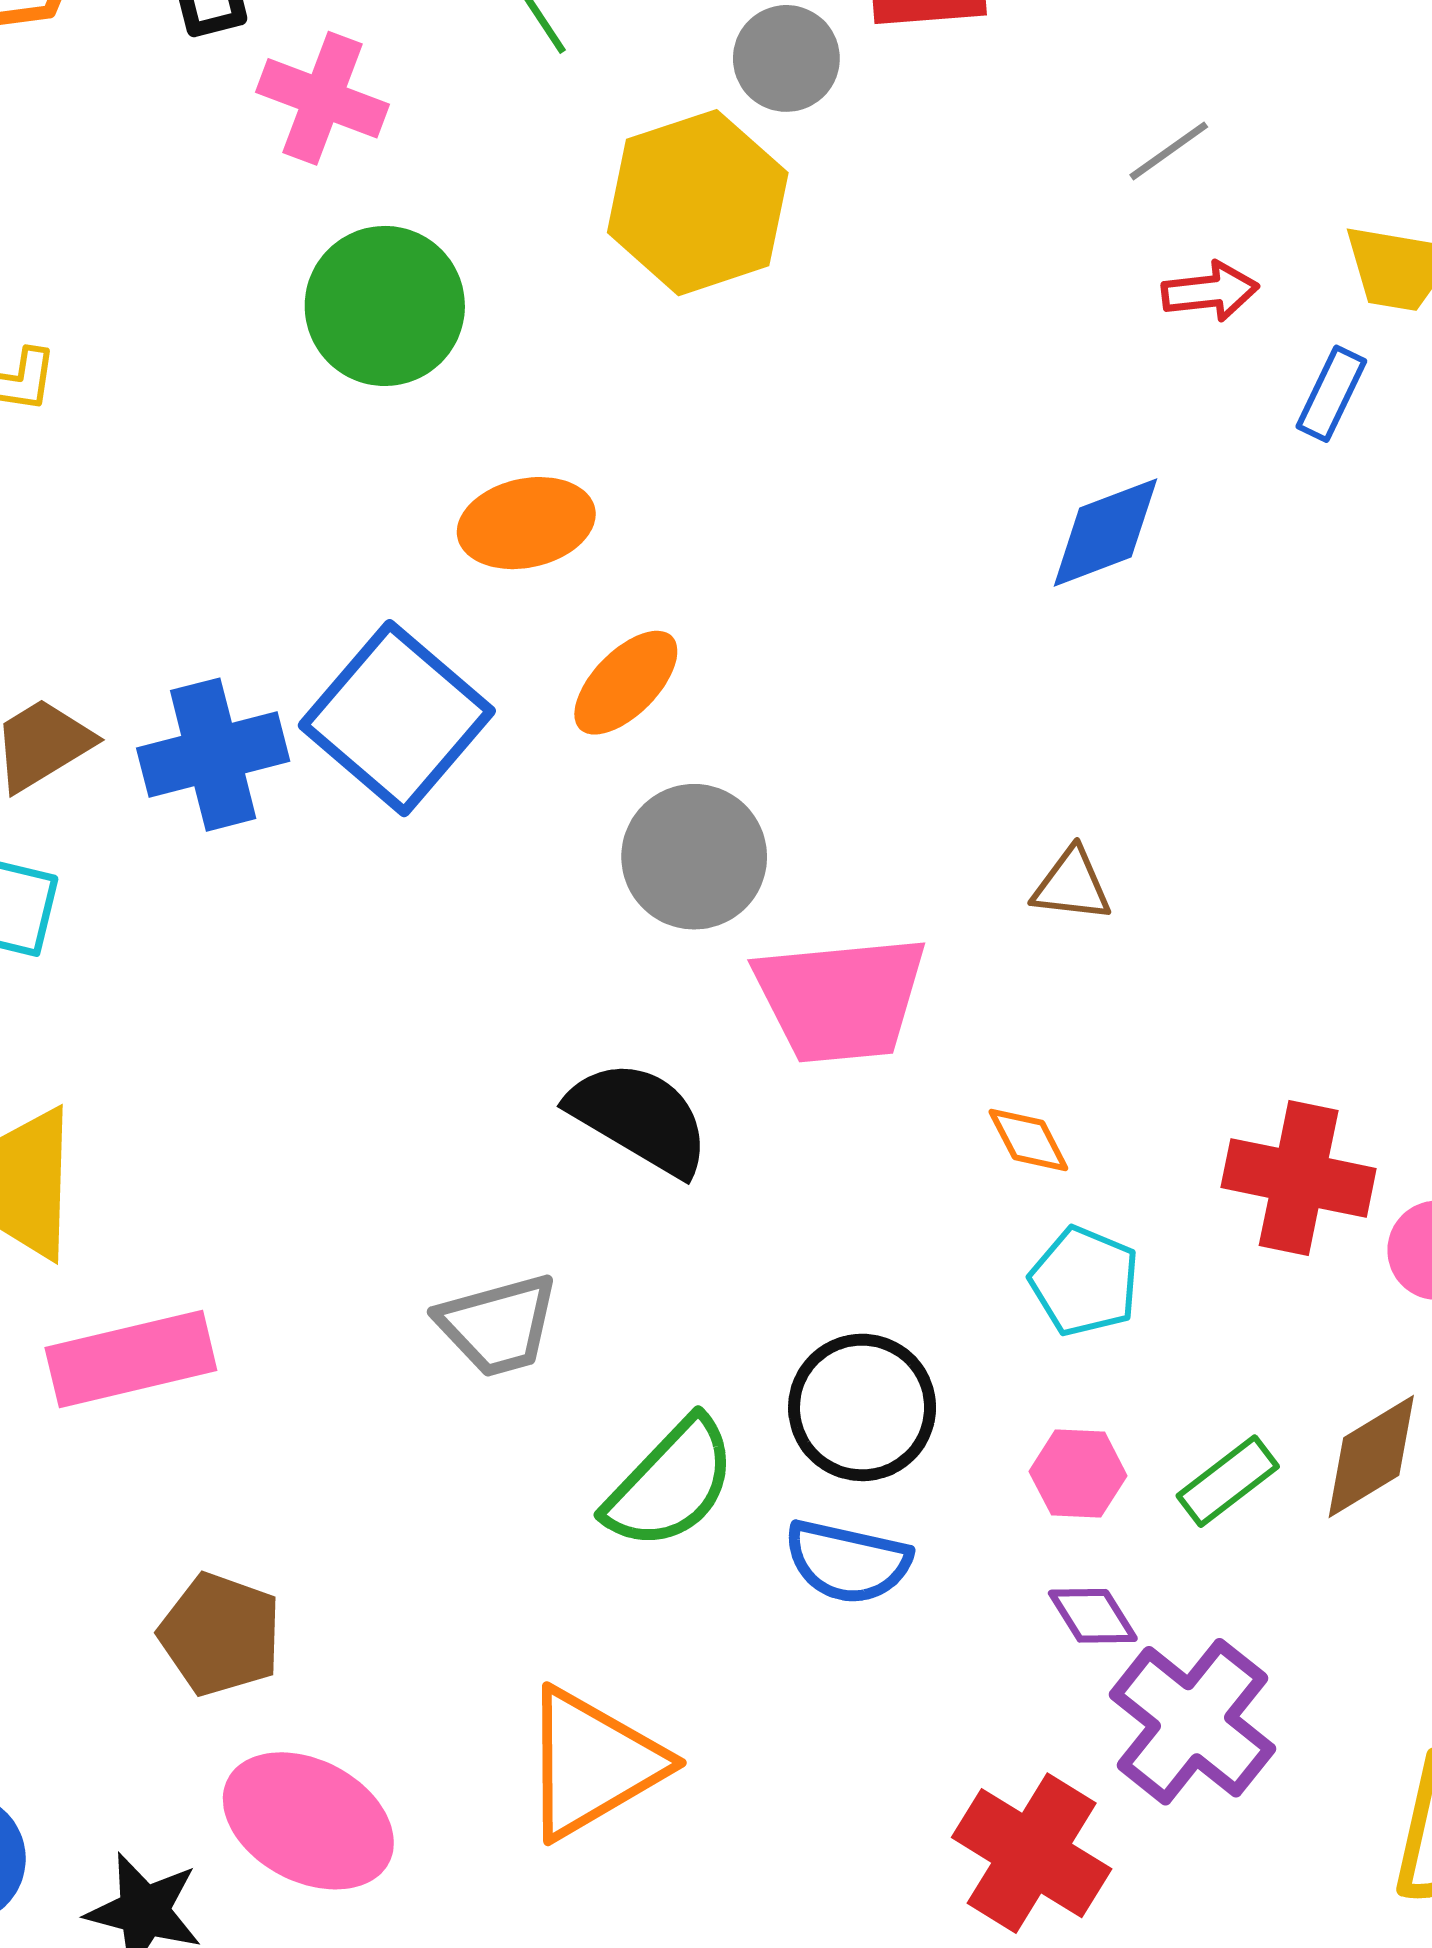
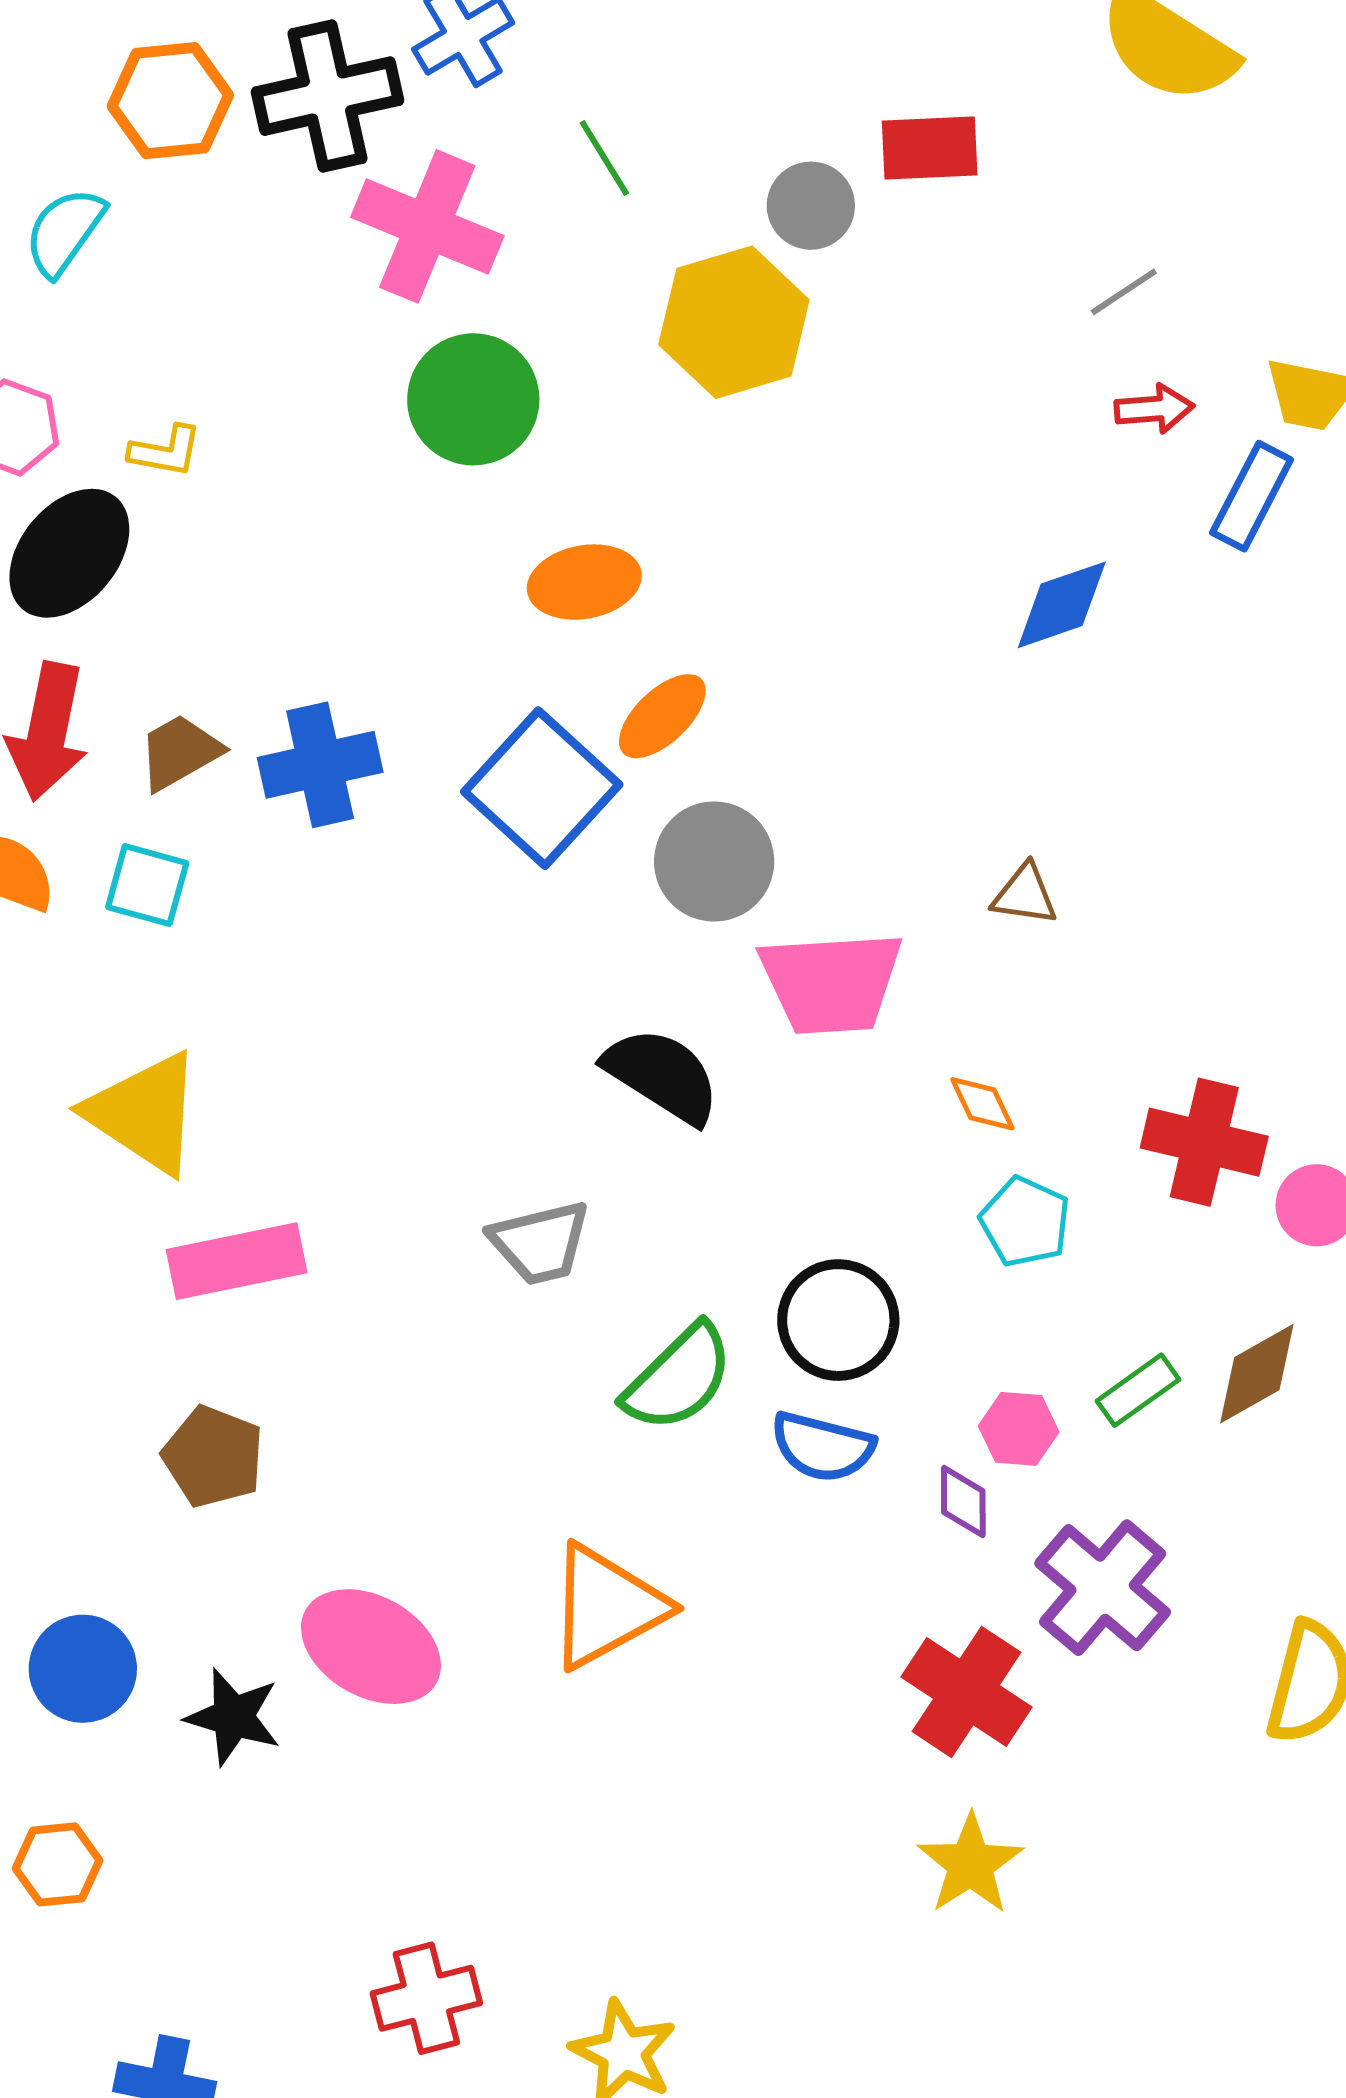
pink cross: (322, 98) -> (427, 226), size x1.4
blue rectangle: (1331, 394) -> (1252, 496), size x1.4
blue square: (397, 718) -> (542, 788), moved
pink hexagon: (1078, 1474) -> (1019, 1429), moved
purple diamond: (1093, 1616) -> (963, 1502), moved, turned 30
brown pentagon: (220, 1634) -> (213, 1457), moved

